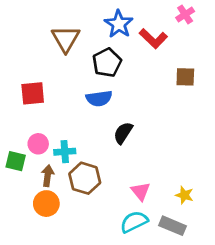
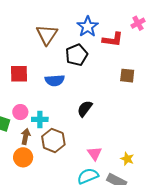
red L-shape: (153, 39) -> (113, 39), turned -40
brown square: (185, 77) -> (127, 76), moved
blue semicircle: (99, 98) -> (55, 80), moved

